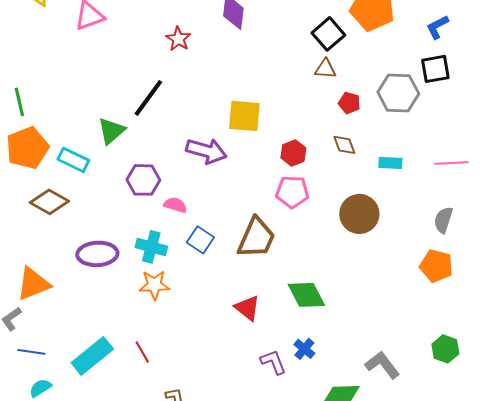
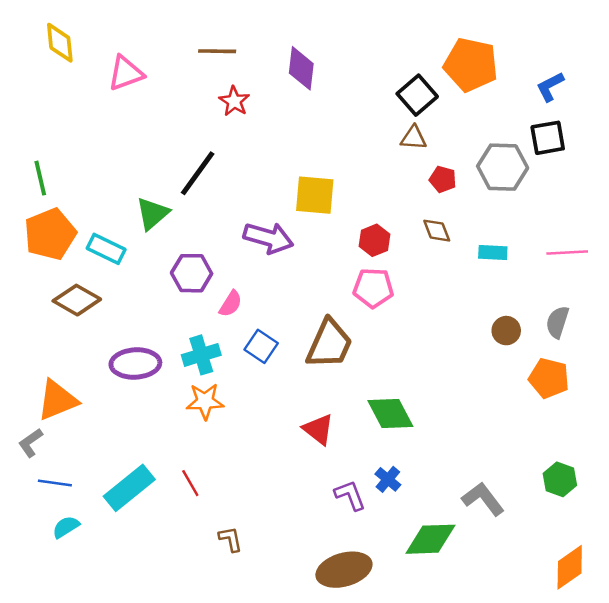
pink semicircle: (175, 205) -> (231, 304), turned 105
brown circle: (359, 214) -> (506, 331), moved, size x0.6
cyan cross: (151, 247) -> (201, 355), turned -32

